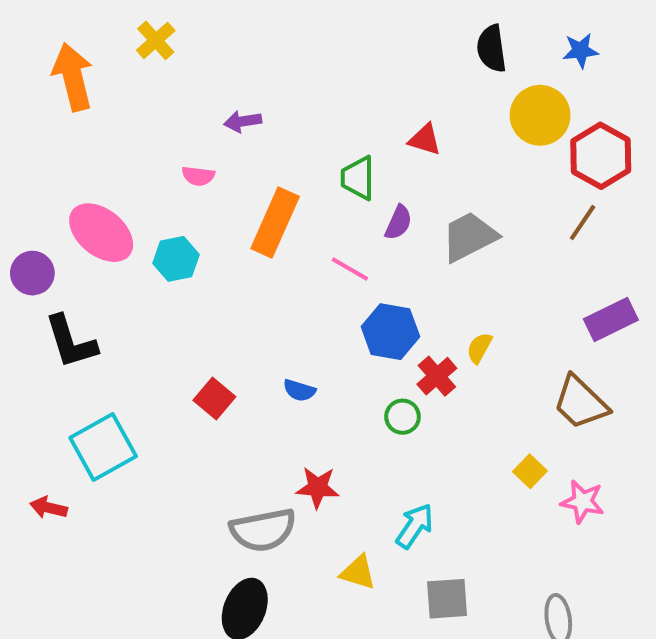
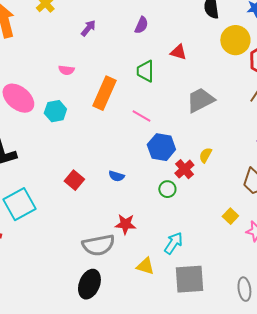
purple arrow: (243, 121) -> (88, 28), moved, turned 138
purple semicircle: (398, 222) -> (141, 25), moved
gray square: (447, 599) -> (189, 279), size x1.4

